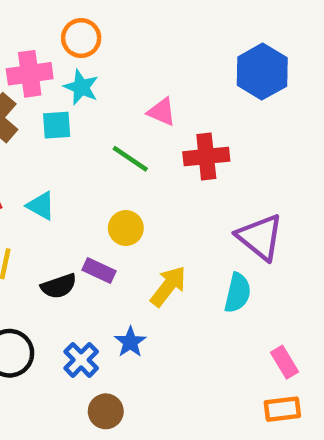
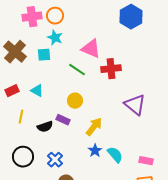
blue hexagon: (262, 72) -> (131, 17), moved
pink cross: (30, 74) -> (32, 17), moved
pink triangle: (162, 112) -> (91, 49), size x1.5
cyan semicircle: (238, 293) -> (115, 155), moved, turned -54
blue star: (130, 342) -> (95, 151), moved
pink rectangle: (285, 362) -> (146, 161), turned -48

